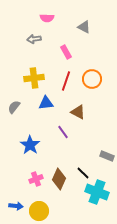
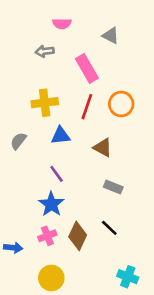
pink rectangle: (66, 52) -> (87, 68), size x1.5
purple line: (63, 132) -> (57, 174), moved
blue star: (30, 145) -> (51, 204), moved
gray rectangle: (107, 156) -> (113, 187), moved
cyan cross: (97, 192) -> (128, 277), moved, size x0.7
blue arrow: (16, 206) -> (13, 248), moved

